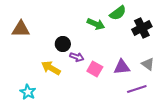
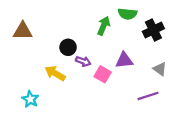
green semicircle: (118, 13) -> (127, 14), turned 42
green arrow: (96, 24) -> (104, 26), turned -90
purple triangle: (122, 67) -> (124, 60), moved

